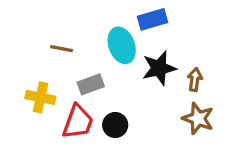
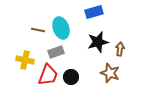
cyan ellipse: (122, 45) -> (61, 28), moved
brown star: (198, 118) -> (110, 73), moved

